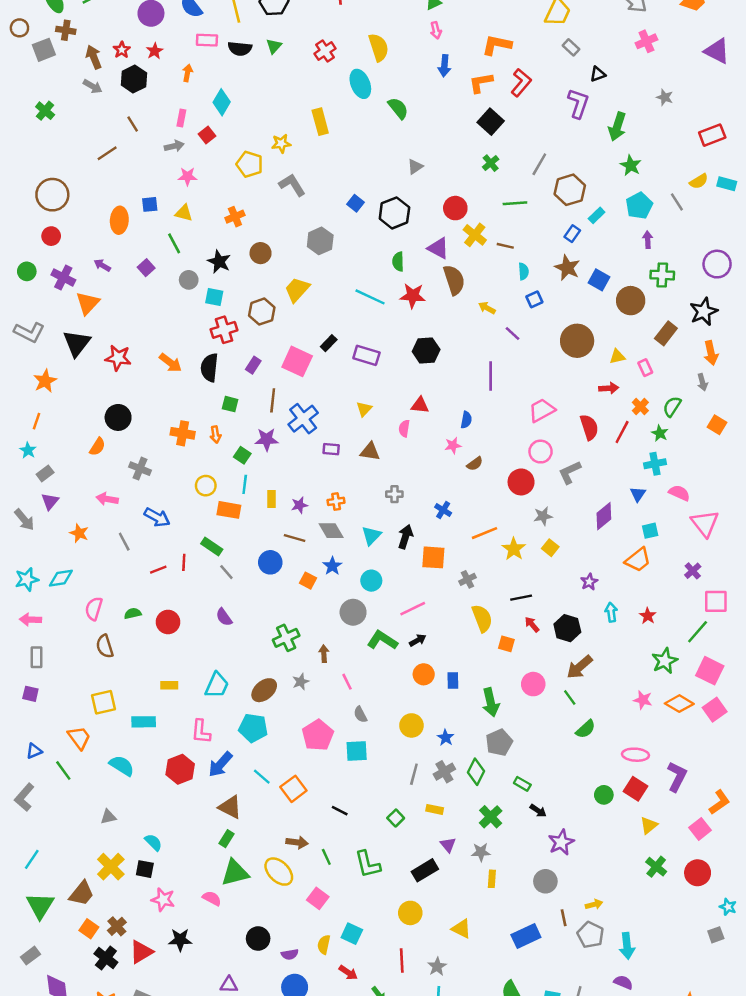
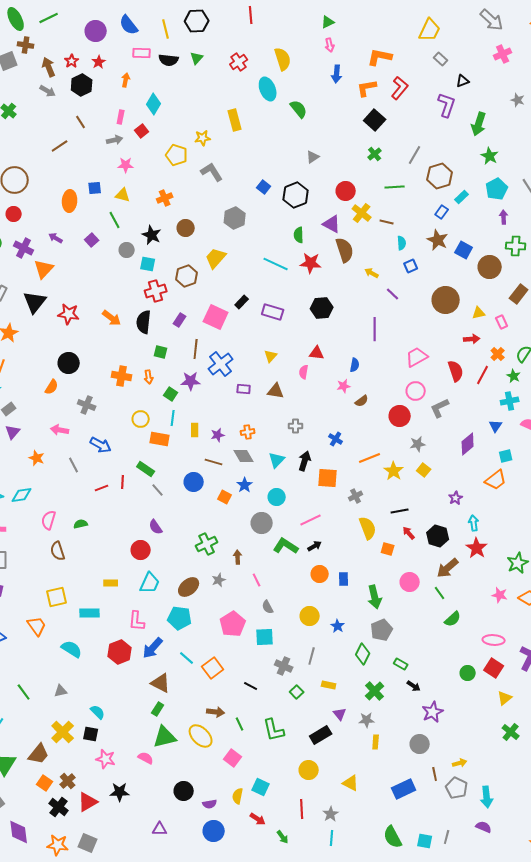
red star: (648, 616) -> (477, 548), moved, size x1.5
red circle: (168, 622) -> (141, 550), moved
green line: (63, 771) -> (24, 692), moved
gray cross: (444, 772) -> (284, 666), moved, turned -36

